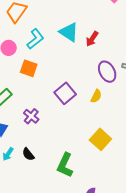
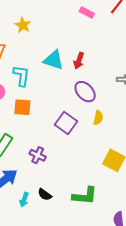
cyan L-shape: (35, 39) -> (21, 76), turned -30
purple ellipse: (107, 72) -> (85, 92), moved
green L-shape: (65, 165) -> (85, 196), turned -95

